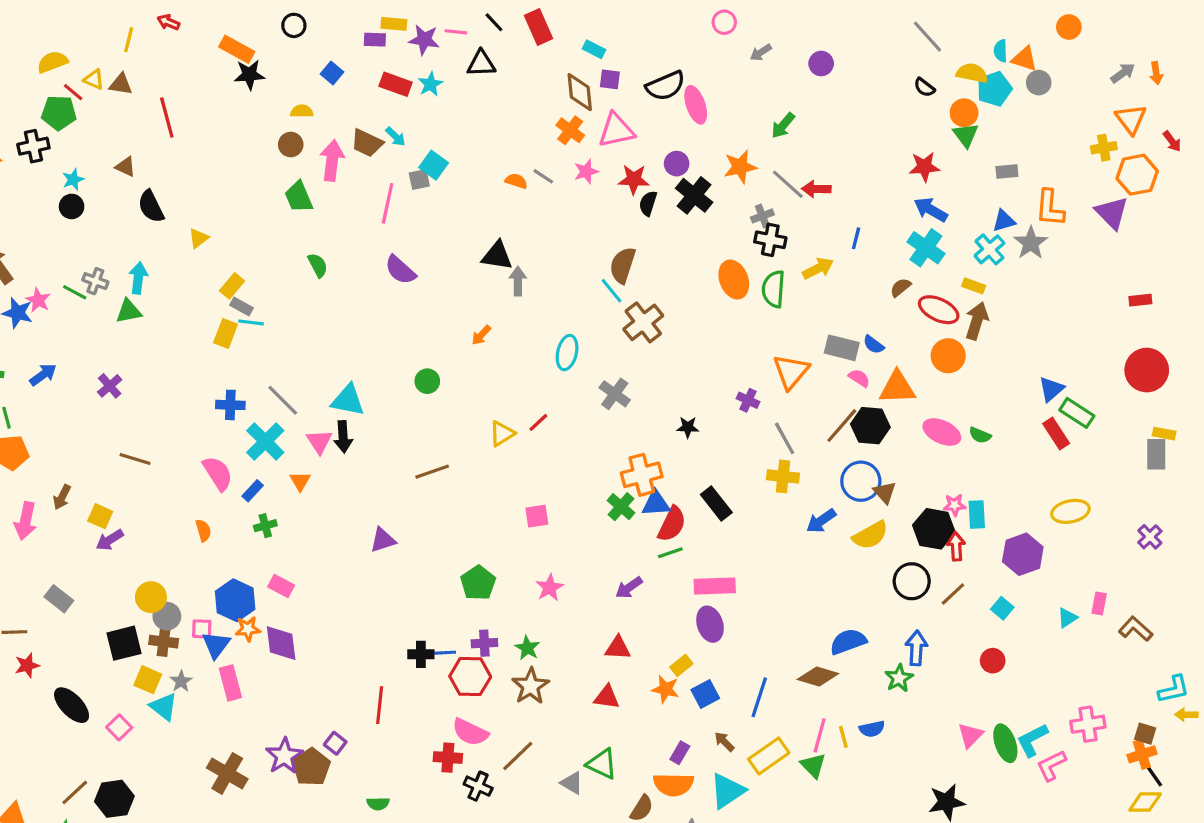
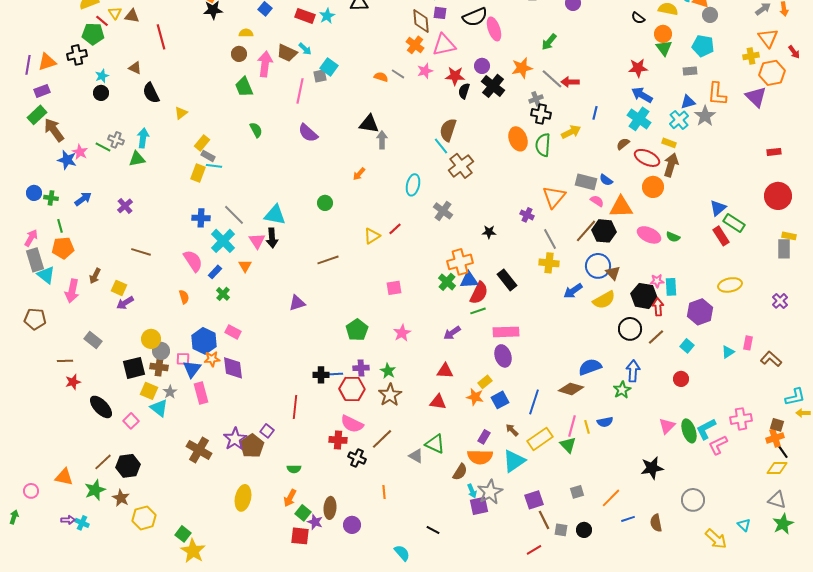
yellow triangle: (94, 79) -> (115, 13), turned 32
cyan pentagon: (994, 89) -> (703, 46), moved, turned 30
green cross: (265, 526) -> (223, 294), turned -32

